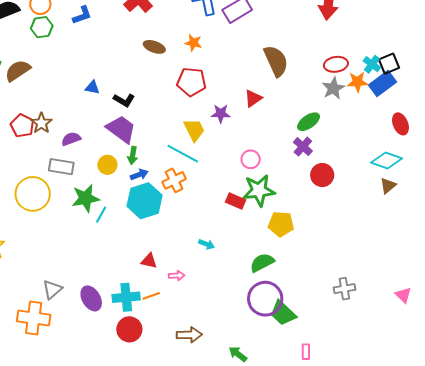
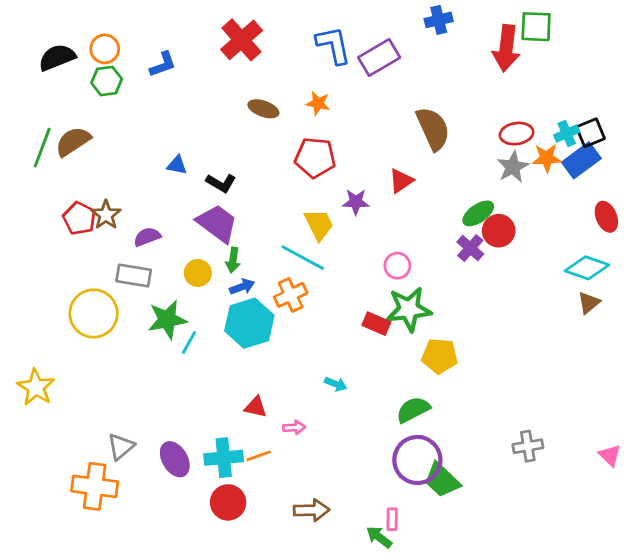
cyan cross: (372, 64) -> (567, 133), turned 30
red circle: (322, 175) -> (499, 231), moved
pink rectangle: (306, 352) -> (392, 519), moved

